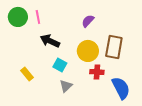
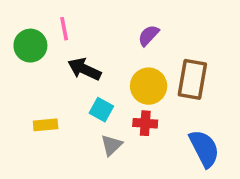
green circle: (18, 17) -> (30, 46), moved
red cross: (97, 72) -> (145, 123), moved
yellow rectangle: (27, 74) -> (46, 125), turned -56

